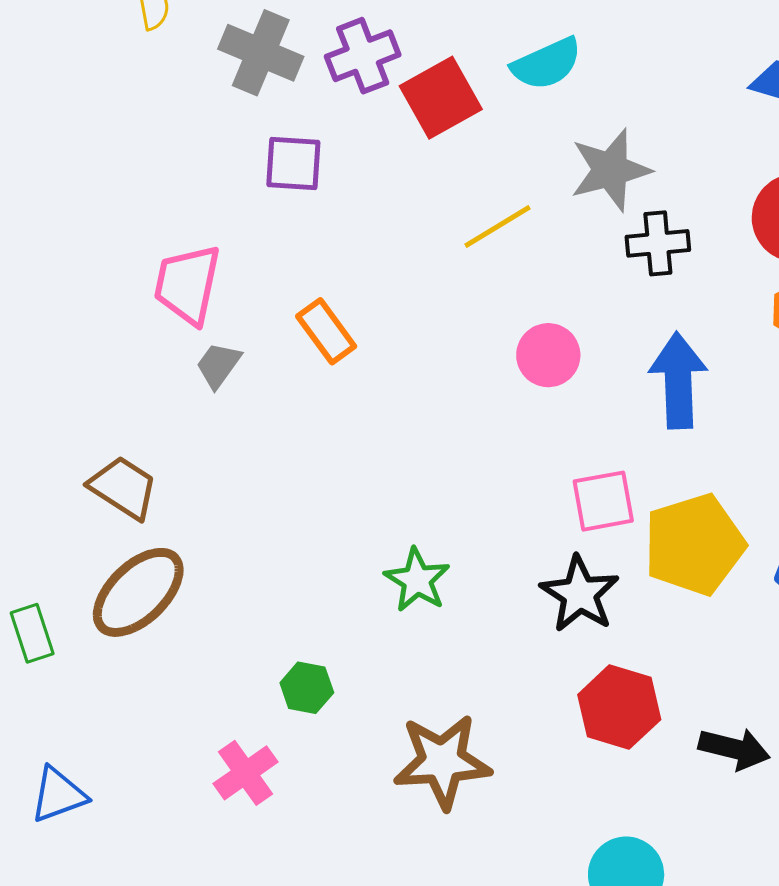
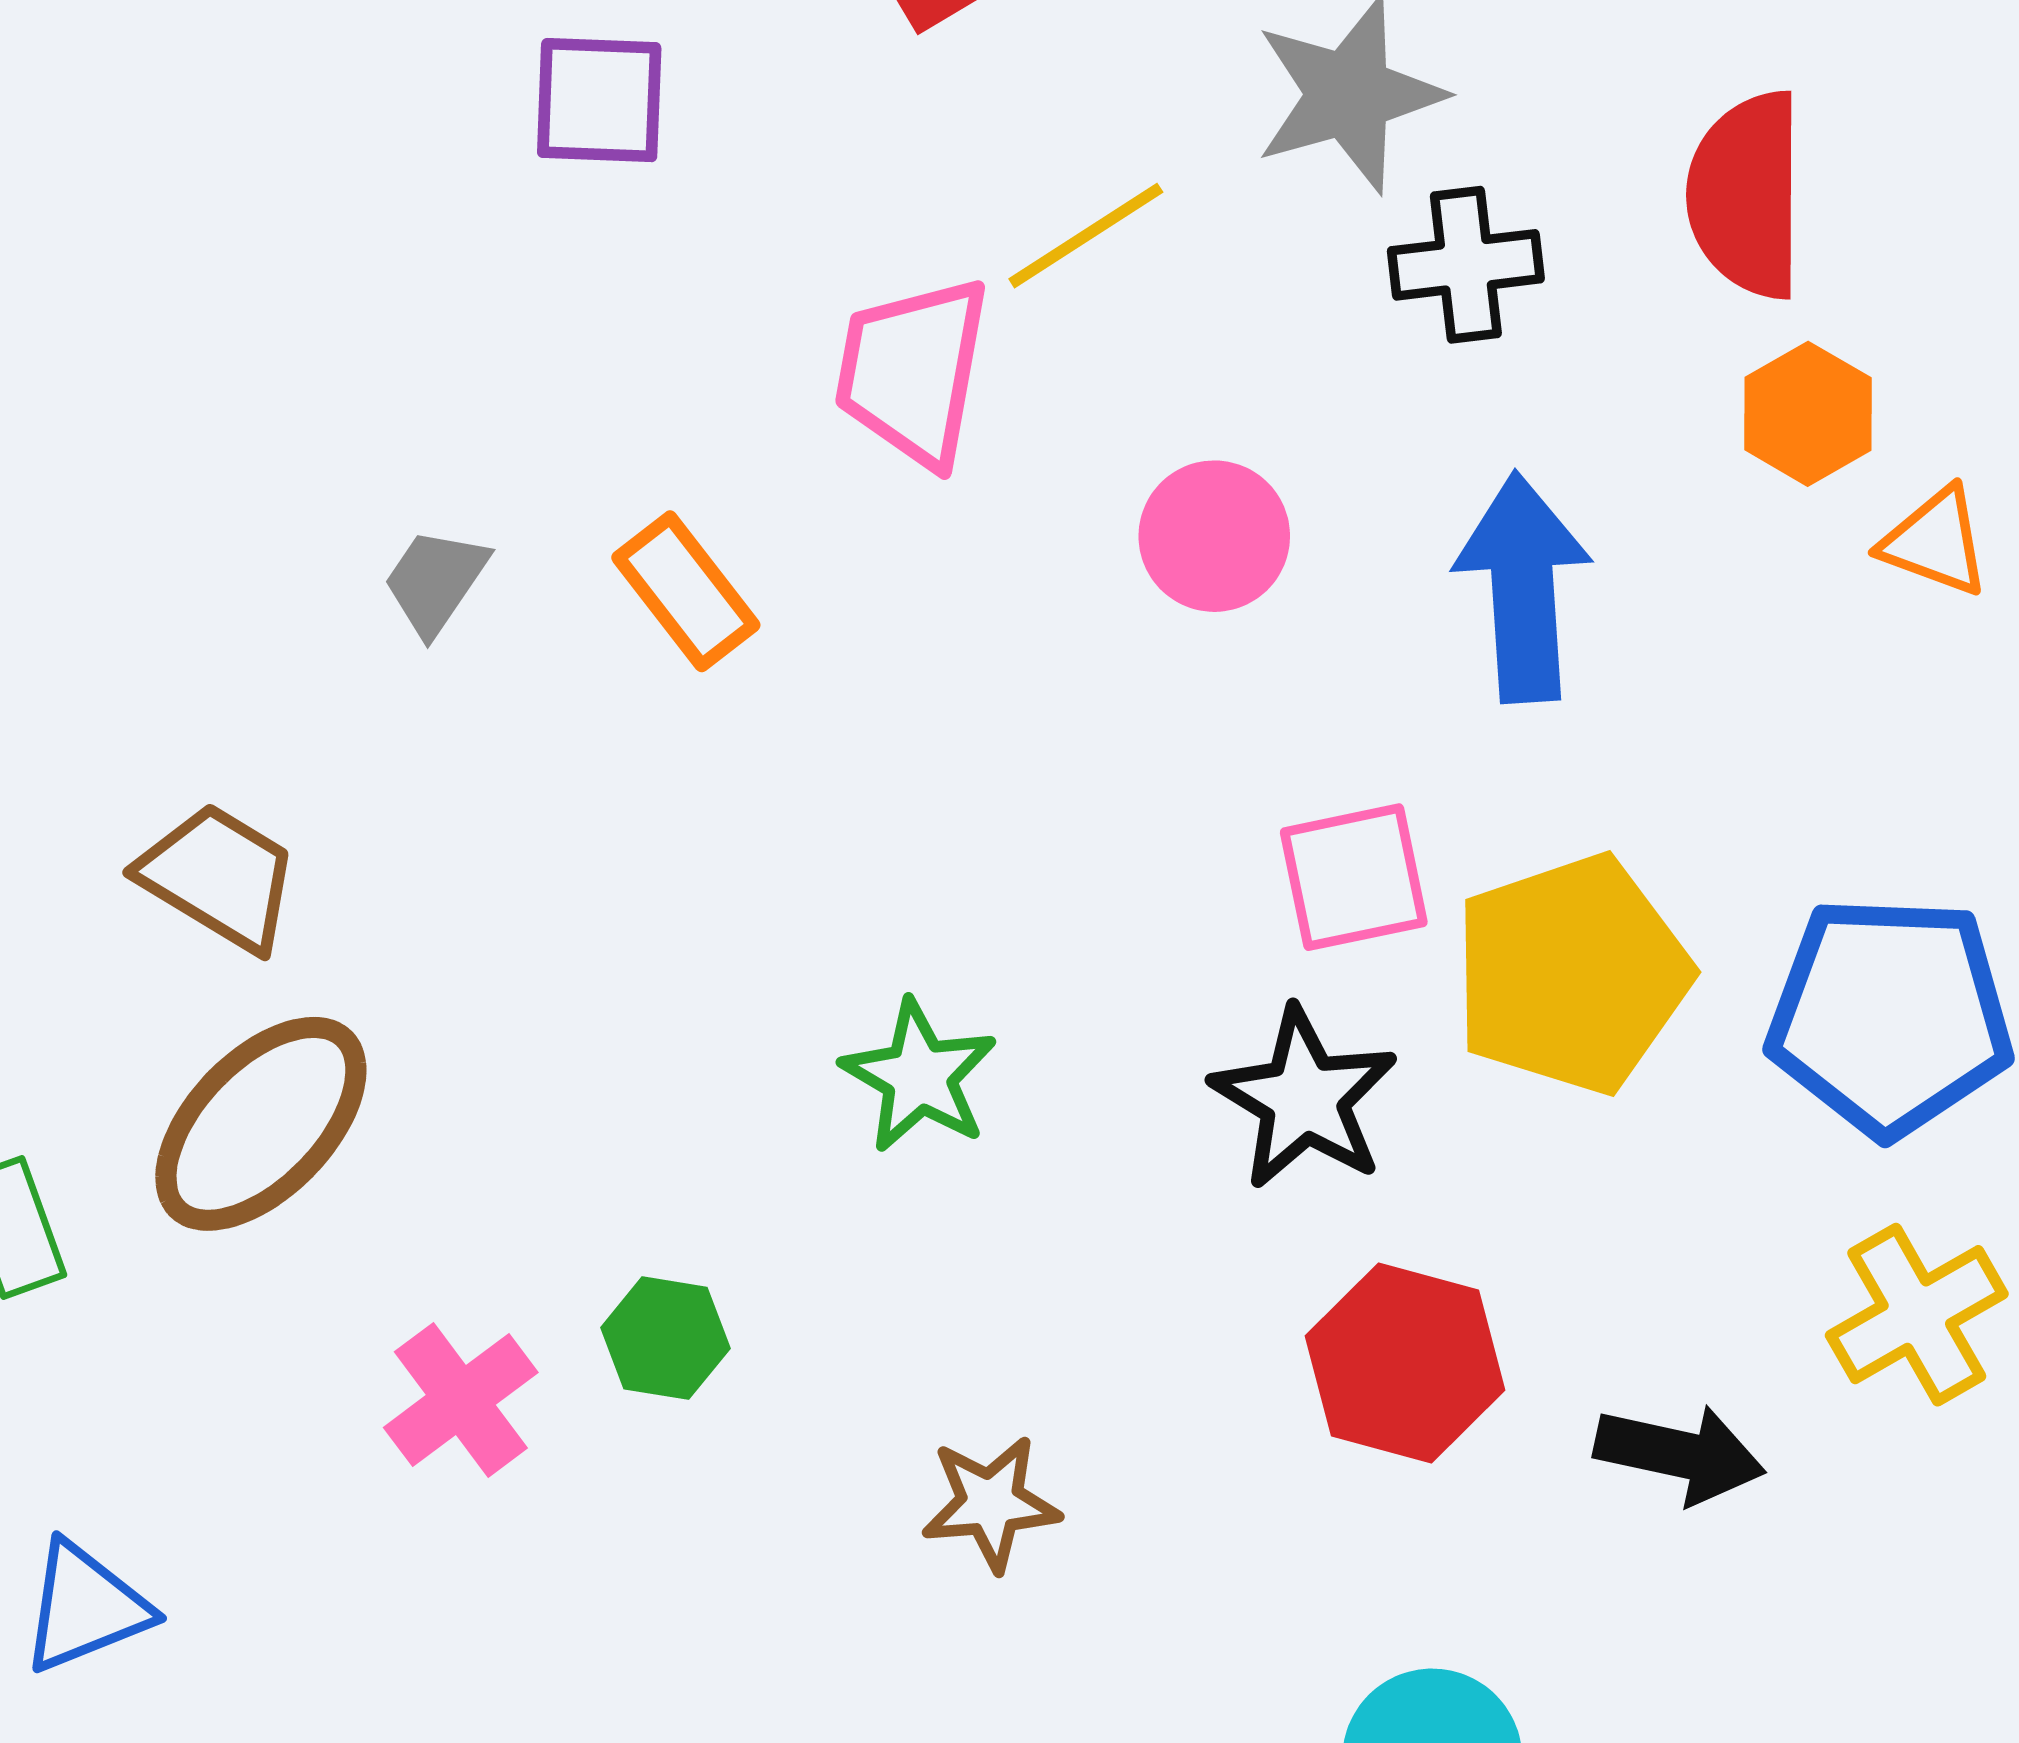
pink trapezoid: (187, 284) -> (913, 371), moved
orange rectangle: (326, 331) -> (686, 591), moved
brown star: (442, 761) -> (991, 1503), size x0.6
pink cross: (246, 773) -> (461, 1400), moved

